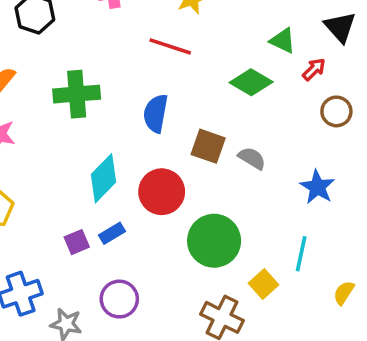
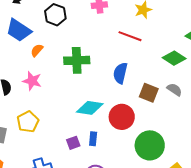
gray semicircle: (252, 158) -> (174, 90), moved
cyan diamond: (104, 178) -> (90, 108), turned 52
blue rectangle: (112, 233) -> (93, 139), turned -56

